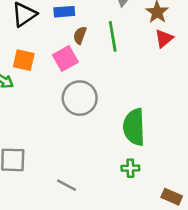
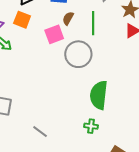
orange square: (24, 60) -> (22, 20), moved
gray circle: (80, 98) -> (78, 54), moved

